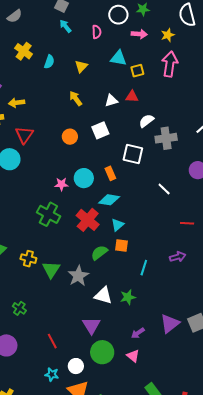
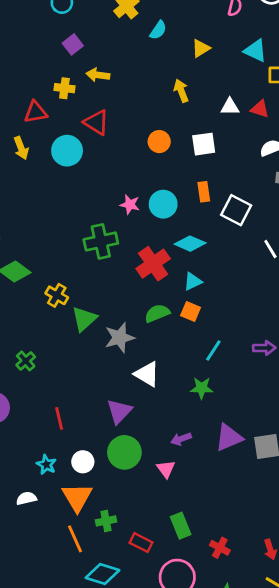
red triangle: (24, 135) -> (96, 122), turned -48
white square: (133, 154) -> (236, 210), moved
orange rectangle: (110, 173) -> (204, 192), moved
green cross: (48, 214) -> (101, 241), turned 35
green star: (128, 297) -> (202, 388), moved

